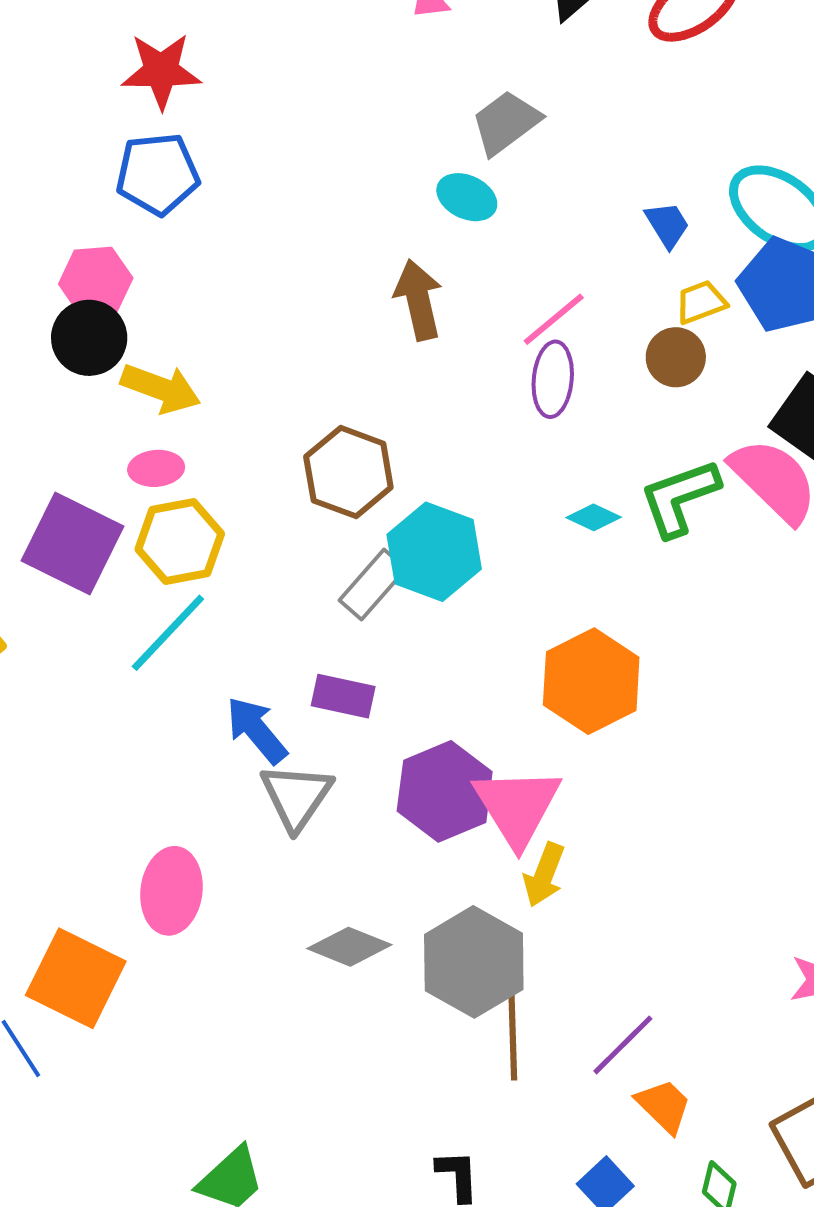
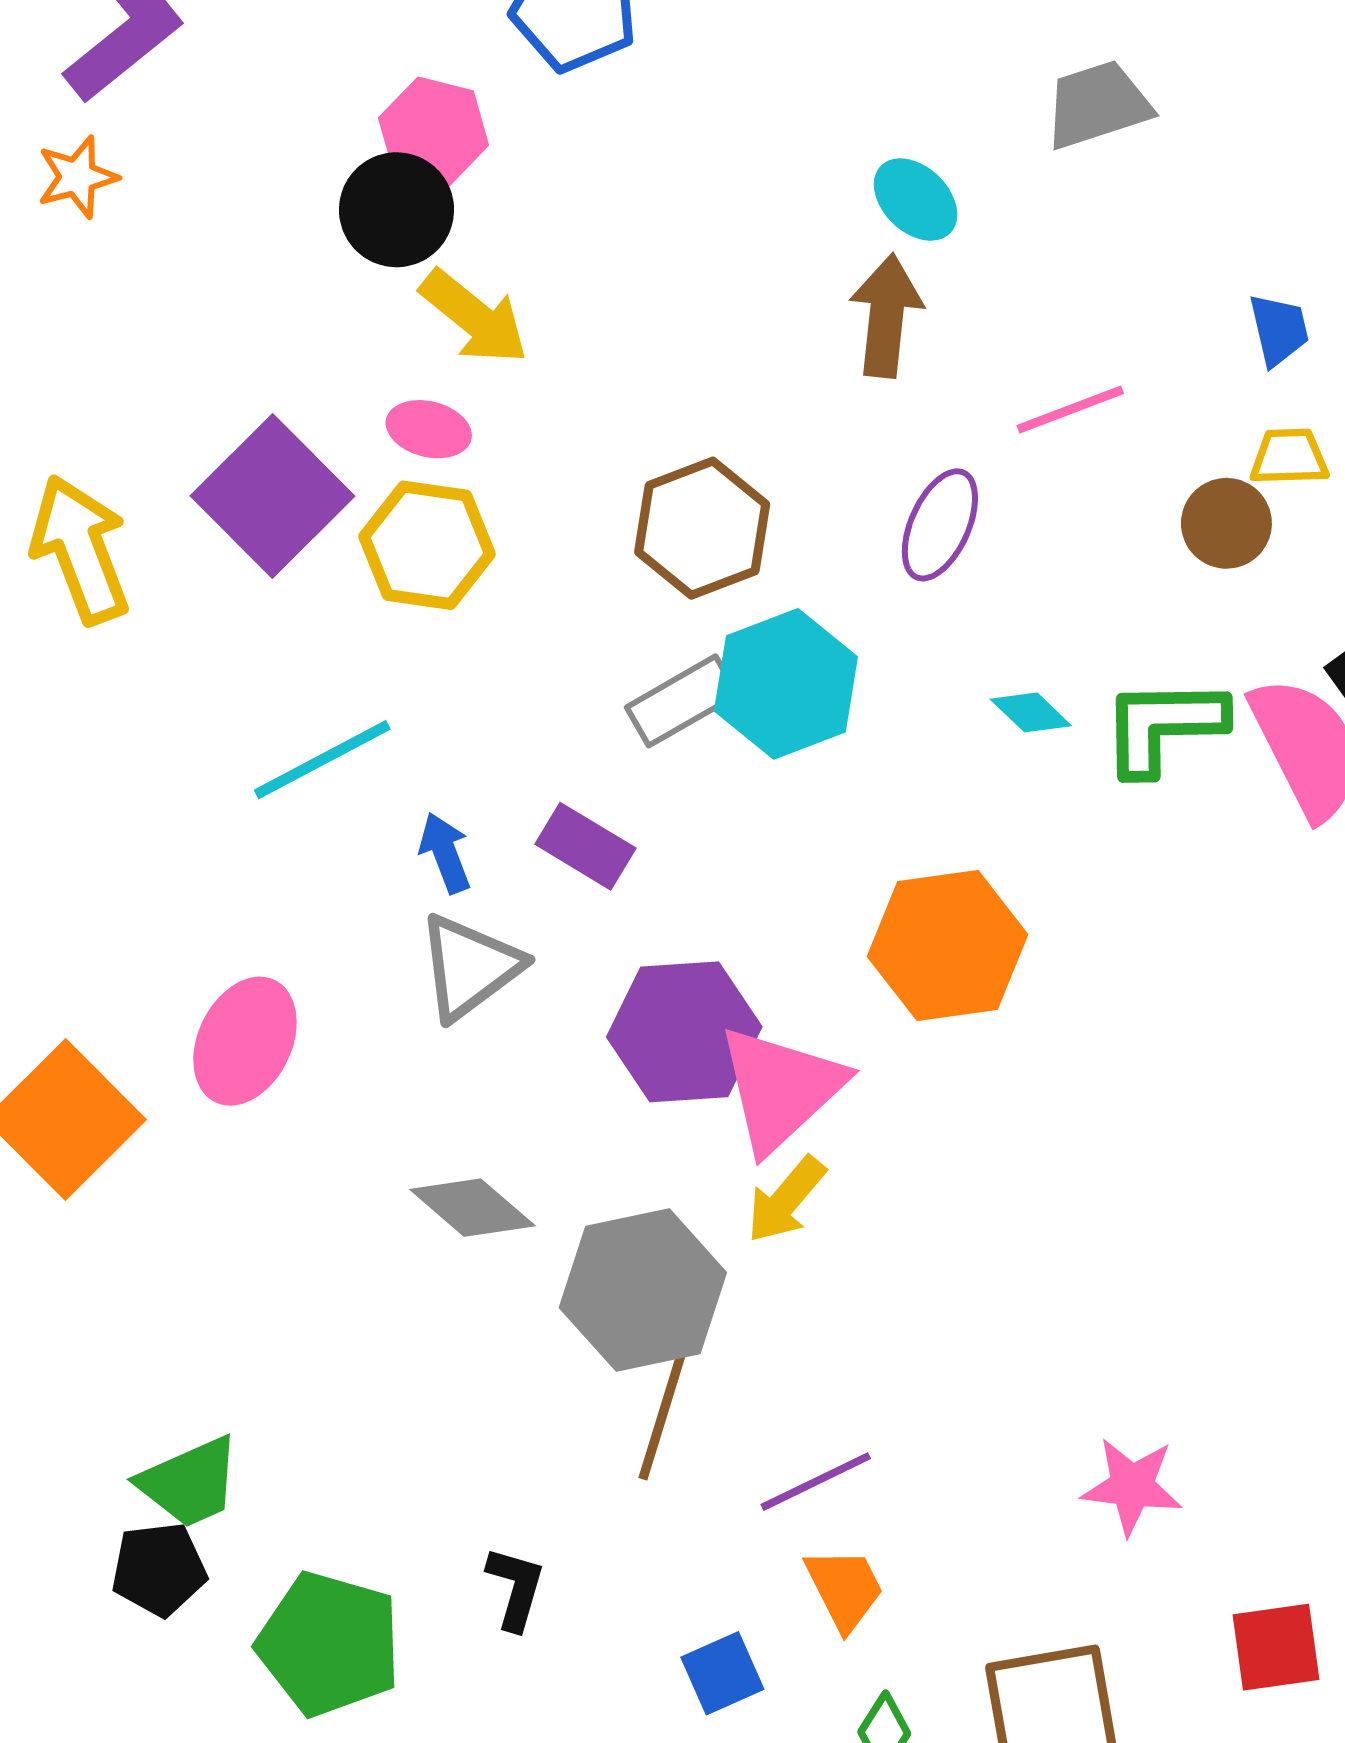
cyan ellipse: (467, 197) -> (916, 200), moved
purple ellipse: (553, 379) -> (940, 525), moved
cyan line: (168, 633) -> (322, 760), moved
blue arrow: (257, 730) -> (445, 853), size x0.7

